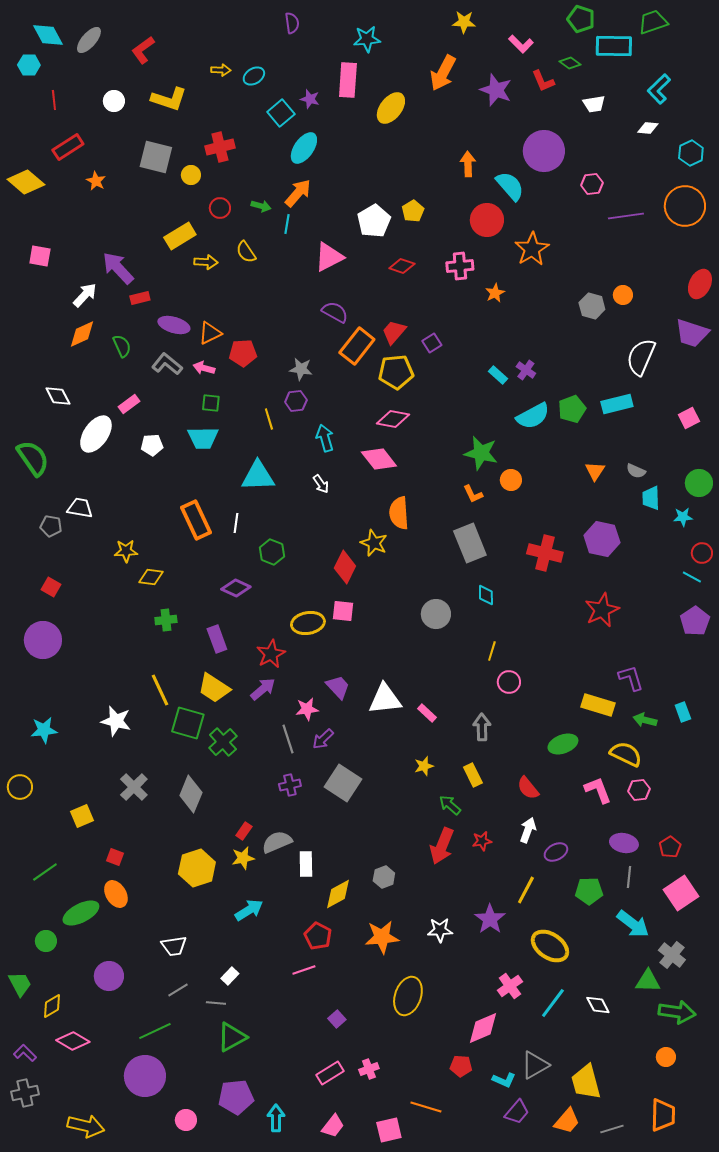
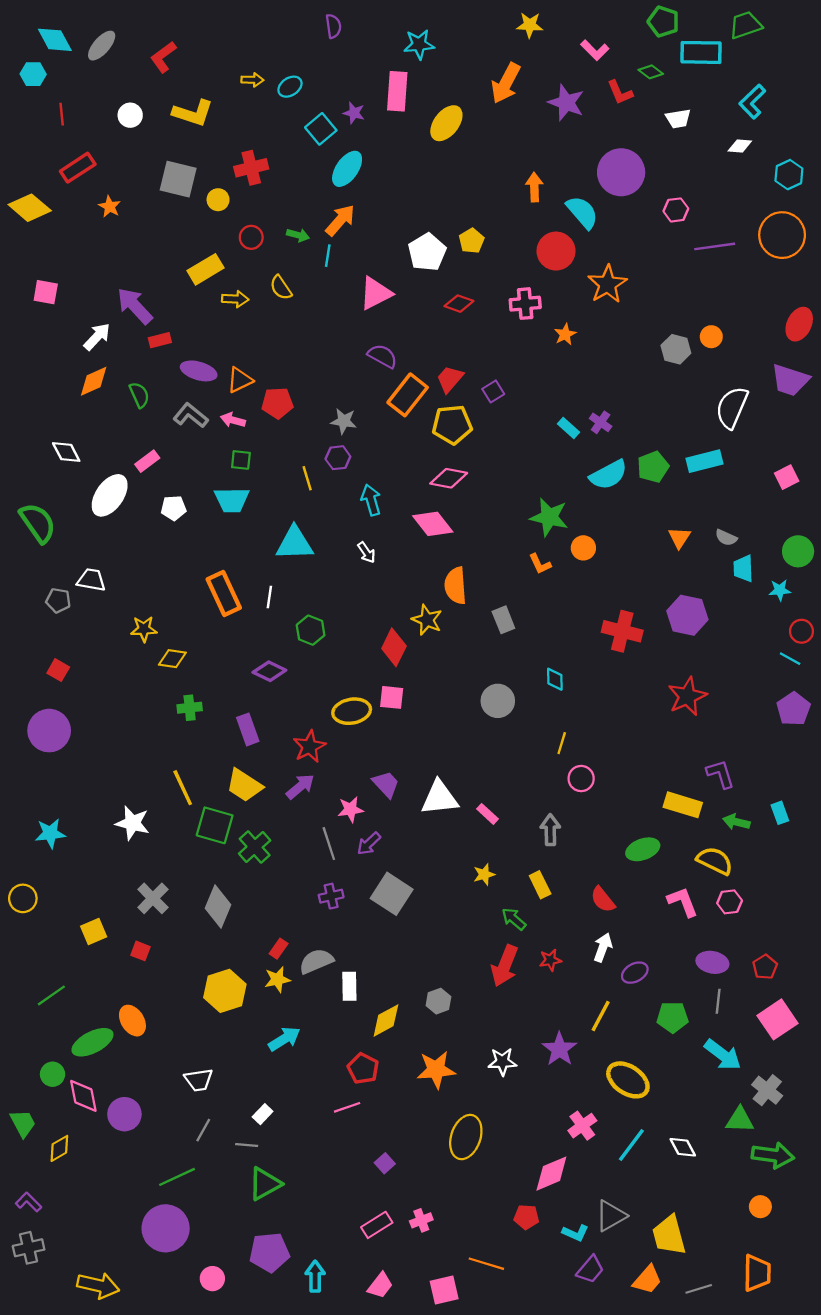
gray rectangle: (470, 543) -> (503, 620), moved, size x0.6
red square: (115, 857) -> (140, 951), moved
gray line: (178, 990) -> (203, 1130), turned -30
pink diamond: (73, 1041) -> (83, 1096), moved, turned 48

